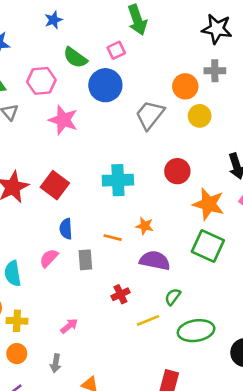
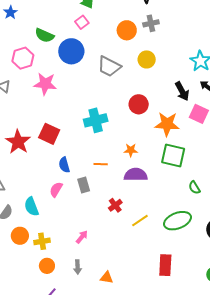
blue star: (53, 20) -> (10, 12), moved
pink square: (116, 50) -> (82, 22), moved
orange circle: (185, 86) -> (127, 30), moved
gray trapezoid: (150, 115) -> (109, 66), turned -90
orange star: (145, 226) -> (131, 150), moved
green semicircle: (173, 297) -> (194, 188), moved, turned -56

